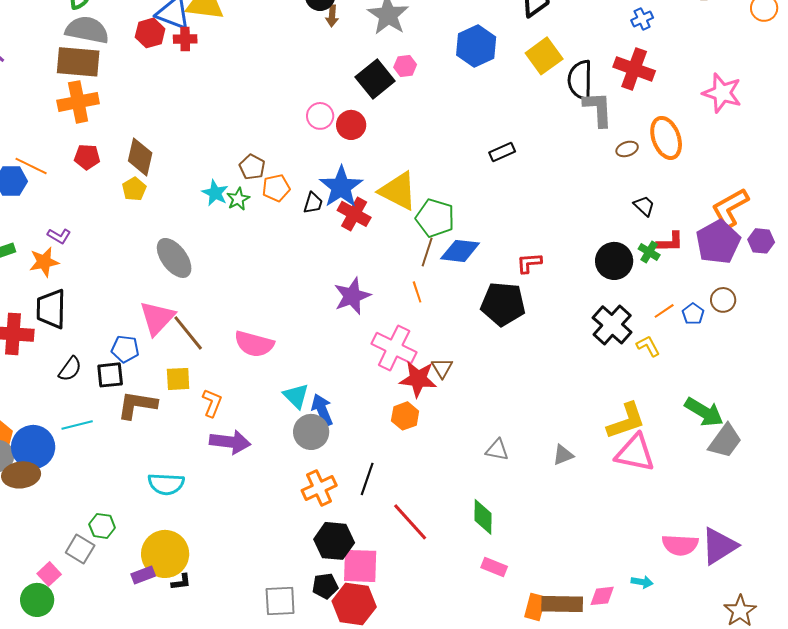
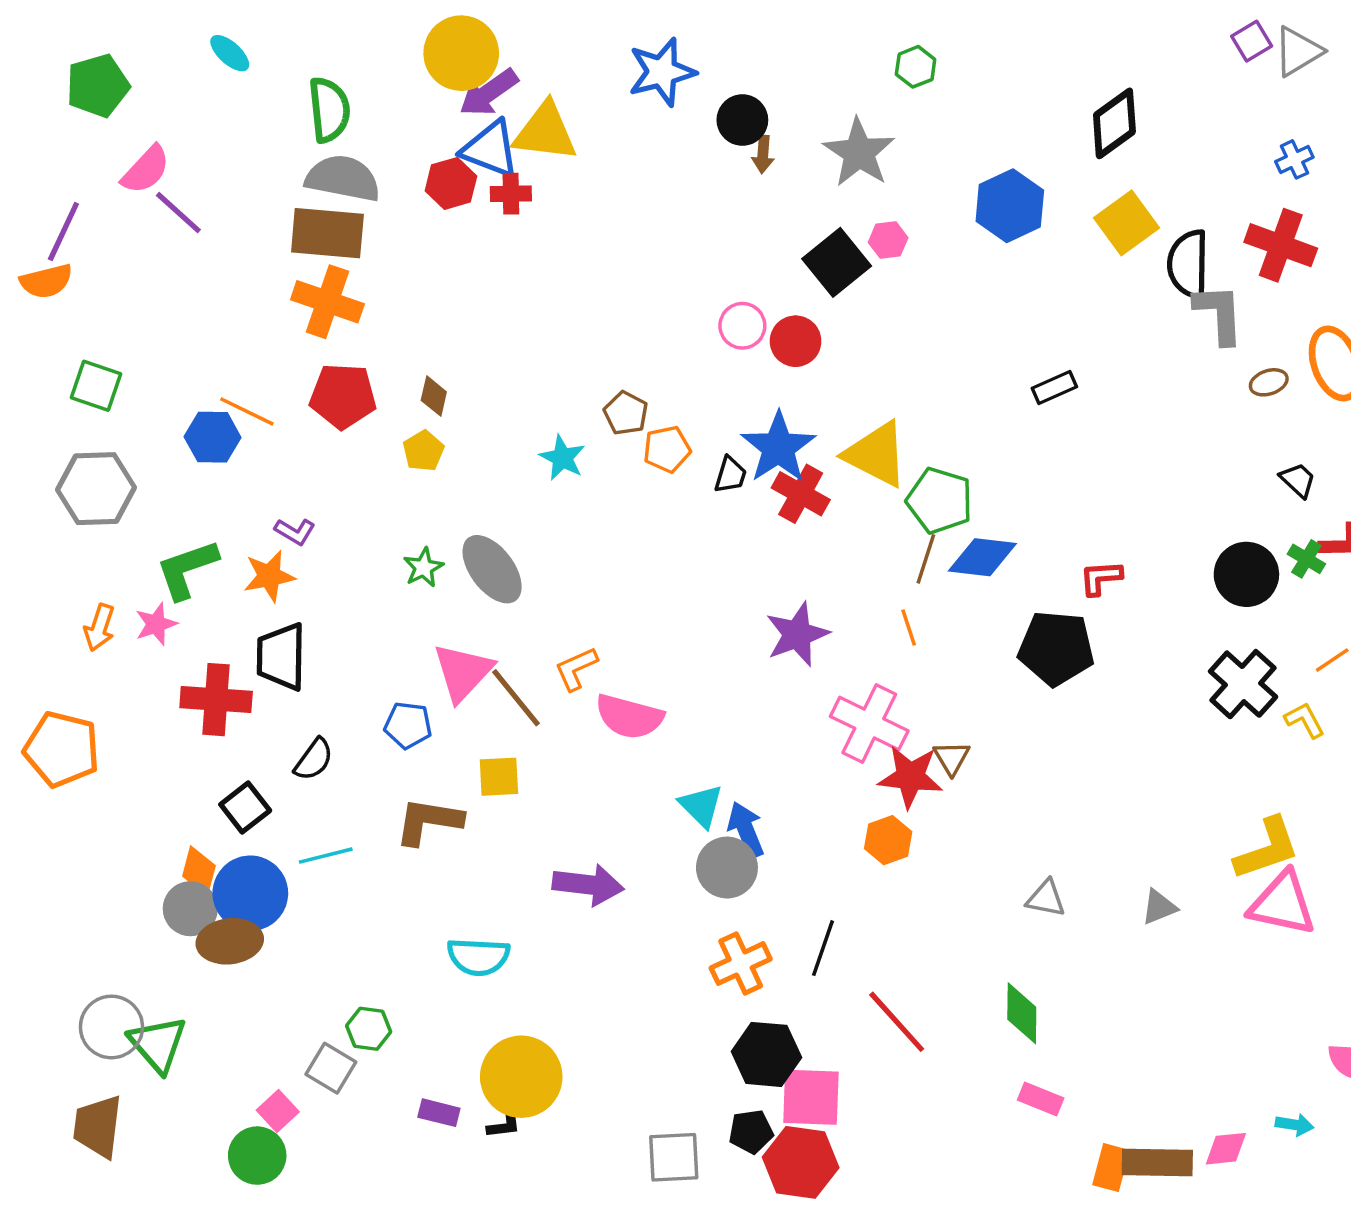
orange cross: (78, 102) -> (327, 302), turned 30
red pentagon: (87, 157) -> (343, 396), size x1.5
brown diamond: (140, 157) -> (434, 396), size x0.6
green star: (238, 199) -> (423, 567), moved
black square: (110, 375) -> (245, 808), moved, turned -32
orange L-shape: (212, 403) -> (576, 669), moved, turned -136
yellow circle: (165, 554) -> (521, 1077), moved
purple rectangle: (143, 575) -> (439, 1113), turned 35

